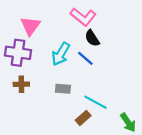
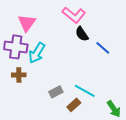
cyan arrow: (61, 54) -> (37, 53), moved
blue line: (85, 58) -> (103, 48), moved
gray rectangle: (63, 89) -> (56, 92), moved, turned -32

